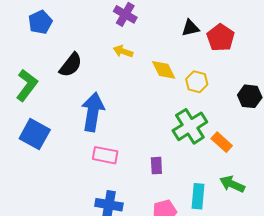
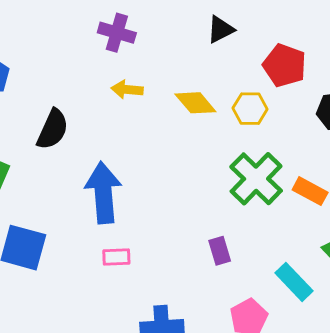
red pentagon: (221, 38) -> (285, 65), moved
pink rectangle: (105, 155) -> (116, 257), moved, size x0.7
cyan rectangle: (198, 196) -> (294, 282), turned -35

